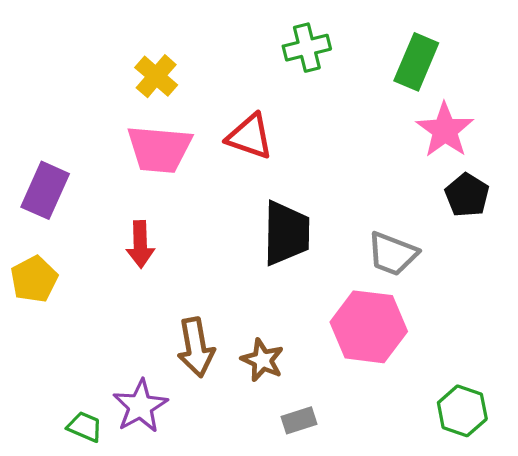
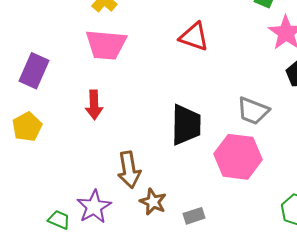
red triangle: (250, 136) -> (194, 37), moved
black trapezoid: (286, 233) -> (186, 125), moved
brown star: (262, 360) -> (153, 202), moved

